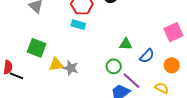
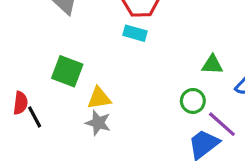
gray star: (71, 68) -> (98, 123), moved
black line: (17, 76) -> (35, 117), turned 40

